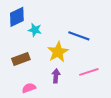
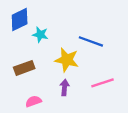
yellow star: (58, 52) -> (67, 60), turned -30

